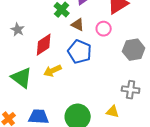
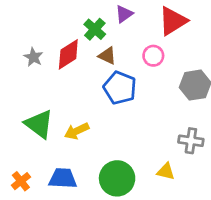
brown triangle: (78, 25) -> (107, 56), moved
red diamond: (44, 45) -> (68, 54), moved
yellow arrow: (53, 71) -> (77, 131), moved

